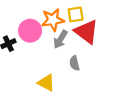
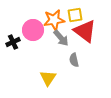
gray arrow: (60, 39) -> (61, 38), turned -72
yellow triangle: (46, 83) -> (48, 78), turned 36

